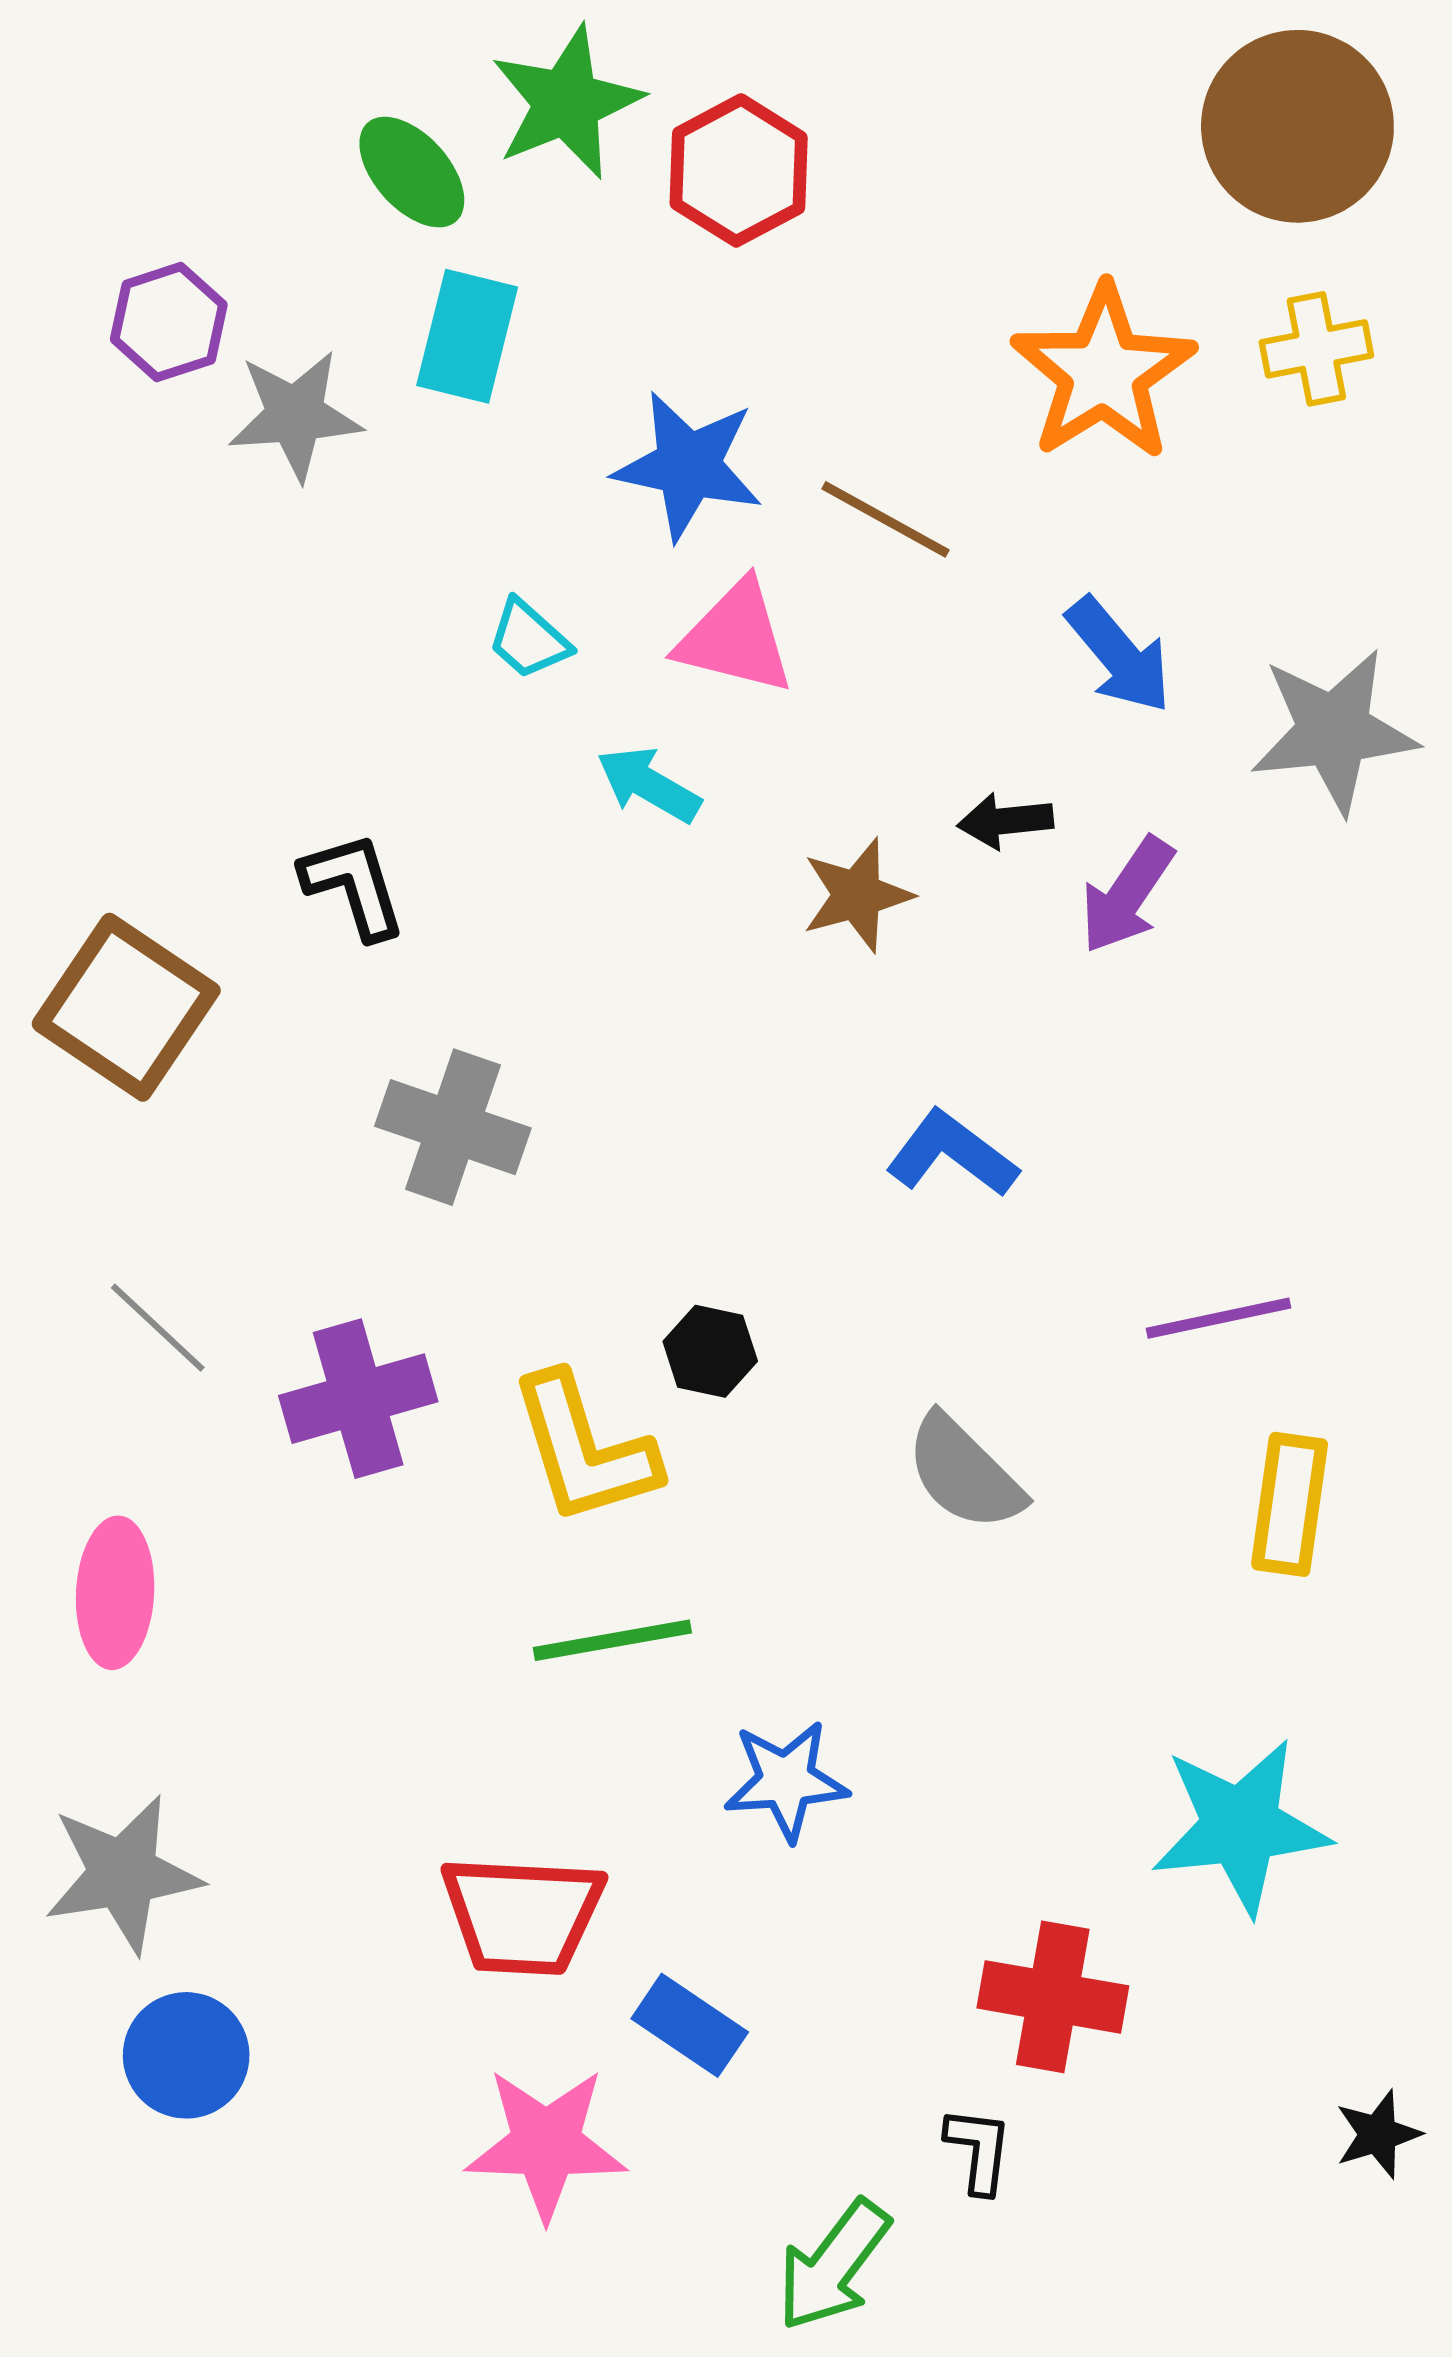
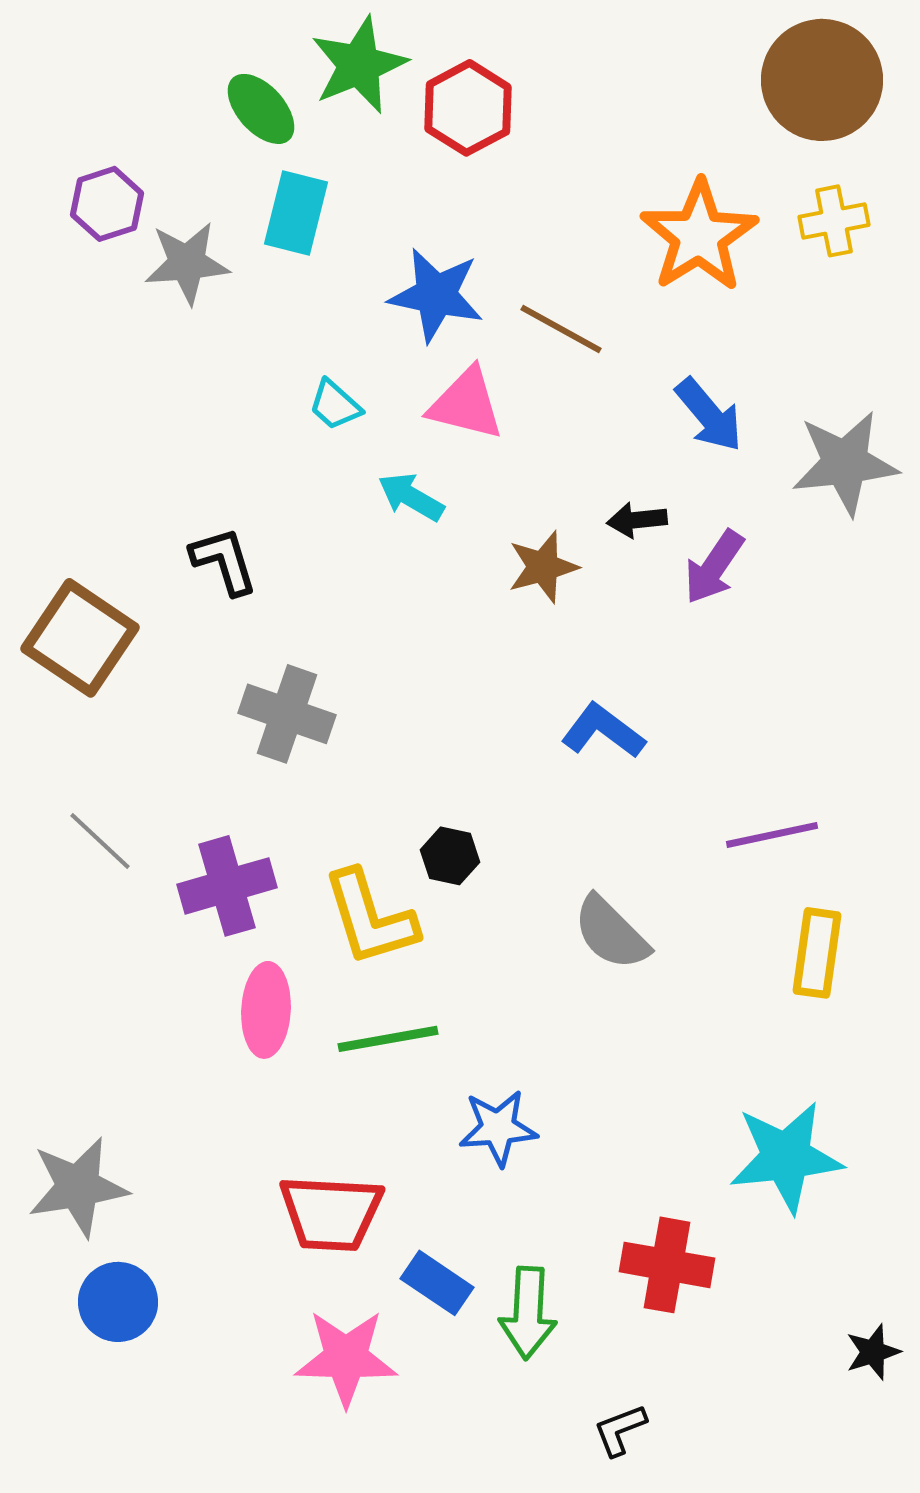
pink ellipse: (115, 1593) -> (266, 1010), moved
black L-shape: (979, 2150) -> (620, 1430), moved, turned -118
green arrow: (833, 2265) -> (528, 1313), moved, turned -34

